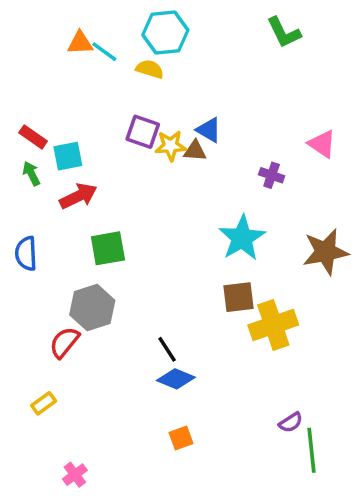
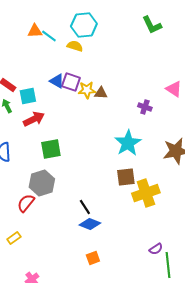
blue triangle: (209, 130) -> (57, 81), moved

